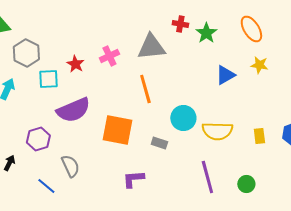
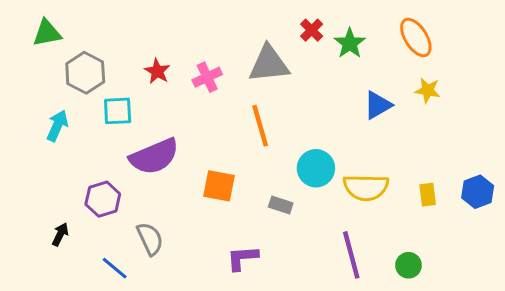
red cross: (180, 24) -> (312, 30), turned 35
red star: (75, 64) -> (157, 71), moved
orange square: (117, 130) -> (219, 186), size x0.7

